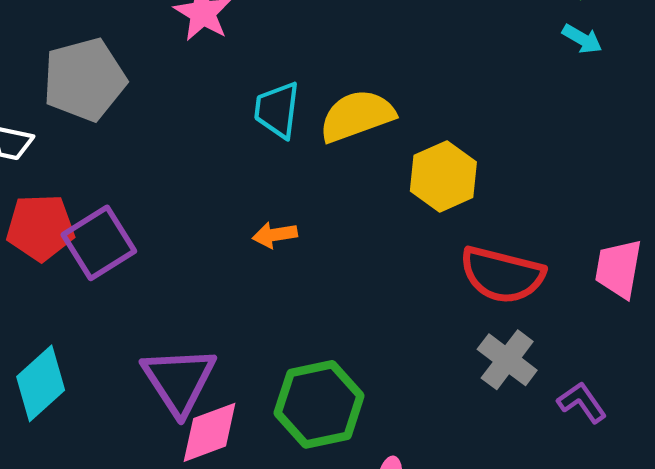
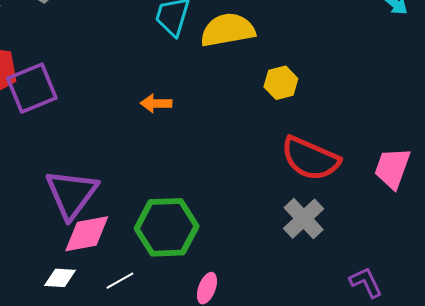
yellow hexagon: (443, 176) -> (281, 83), size x0.7
purple L-shape: (582, 402) -> (366, 282), moved

